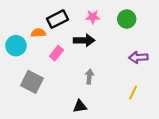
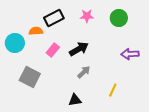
black arrow: (84, 40) -> (79, 49), moved, turned -30
gray arrow: (89, 77) -> (84, 72), turned 40
yellow line: (133, 93) -> (113, 90), moved

